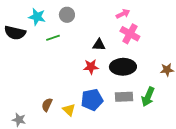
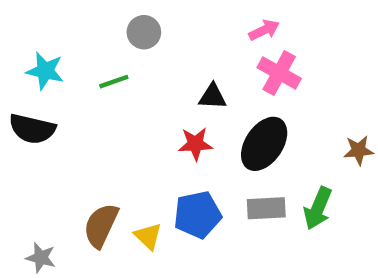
cyan star: (37, 17) -> (45, 71), moved
black semicircle: (15, 33) -> (32, 129), moved
black ellipse: (123, 67) -> (264, 144), turned -55
brown semicircle: (47, 105) -> (101, 225), size x1.5

